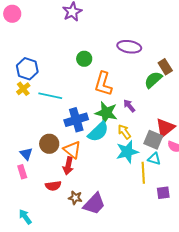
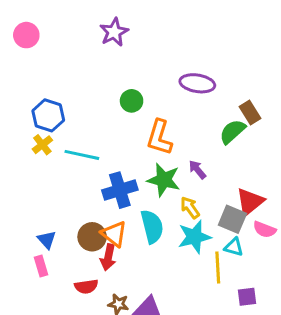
cyan semicircle: (98, 132) -> (152, 227), moved, turned -60
brown circle: (49, 144) -> (92, 237), moved

